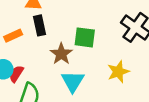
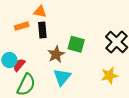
orange rectangle: (13, 36) -> (22, 26), moved
yellow star: (118, 72) -> (109, 75), moved

